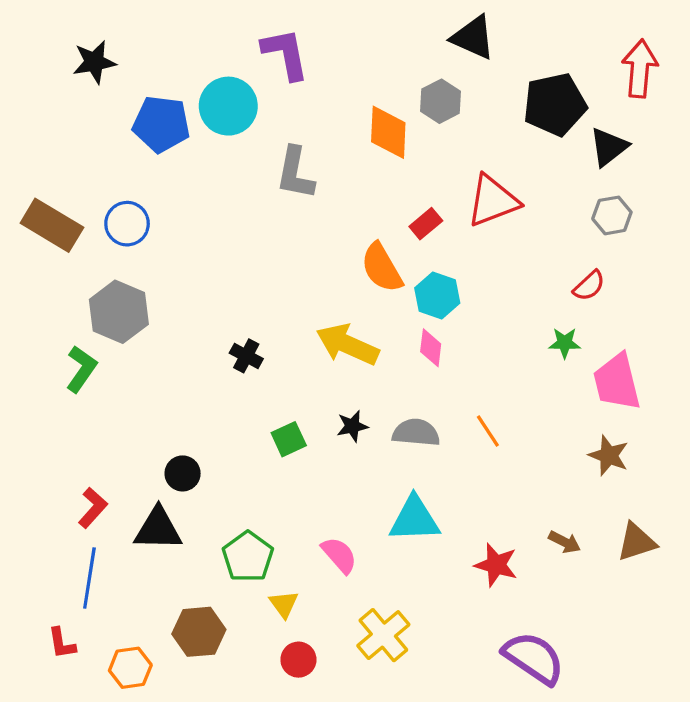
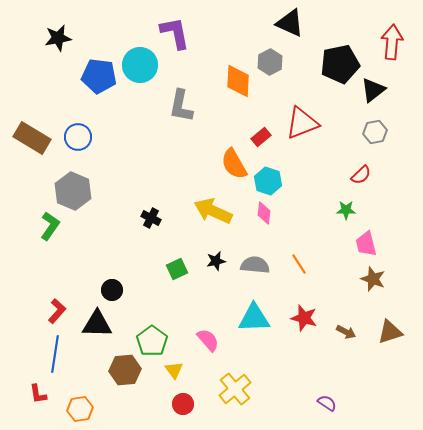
pink trapezoid: (617, 382) -> (366, 244), moved, size x0.7
red star: (496, 565) -> (304, 318), moved
brown hexagon: (199, 632) -> (125, 370), moved
purple semicircle: (534, 658) -> (327, 403), size x0.5

